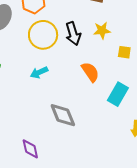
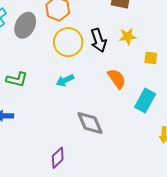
purple diamond: (30, 149) -> (58, 158), turned 60

